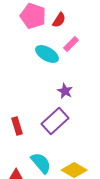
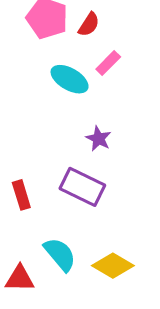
purple rectangle: (55, 121) -> (82, 187), turned 68

